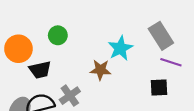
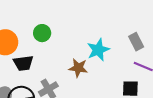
gray rectangle: (161, 36) -> (136, 42), size x0.7

